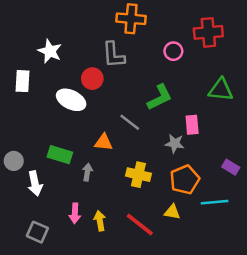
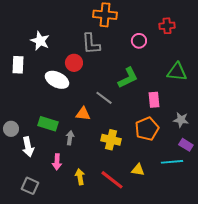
red cross: (208, 32) -> (167, 26), size x0.7
gray star: (175, 143) -> (181, 120), moved
purple rectangle: (231, 167) -> (186, 145), moved
orange pentagon: (185, 180) -> (147, 129), moved
pink arrow: (75, 213) -> (57, 162), moved

